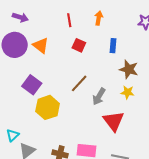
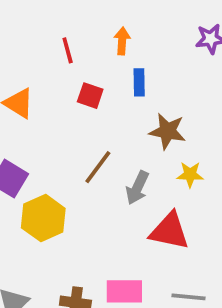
blue rectangle: (113, 46) -> (139, 82), moved
brown star: (129, 69) -> (167, 131), moved
red triangle: (114, 121) -> (170, 231), turned -35

